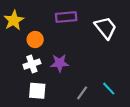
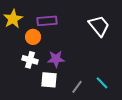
purple rectangle: (66, 17) -> (47, 21), moved
white cross: (32, 64) -> (30, 60), turned 35
white square: (37, 91) -> (49, 80), moved

